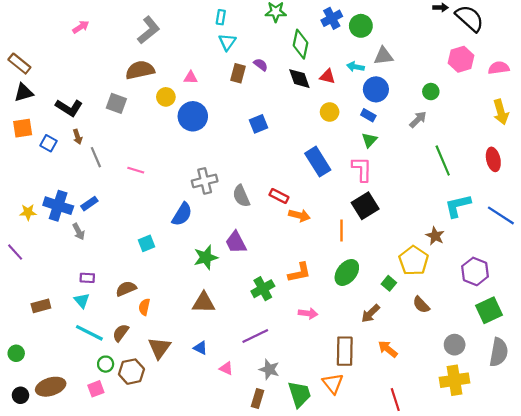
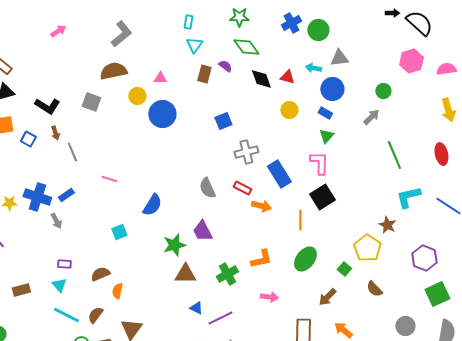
green diamond: (301, 44) -> (246, 47), moved, turned -48
blue rectangle: (318, 162) -> (279, 174), moved
pink line: (136, 170) -> (109, 179), moved
gray cross: (205, 181) -> (246, 152), moved
brown triangle: (204, 303) -> (185, 274), moved
blue triangle: (200, 348) -> (196, 308), moved

